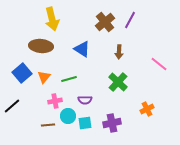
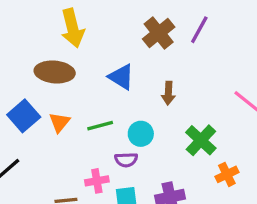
brown arrow: (119, 52) -> (168, 93), moved
green cross: (118, 82) -> (201, 140), moved
pink cross: (55, 101) -> (97, 181), moved
cyan circle: (68, 116) -> (141, 134), moved

